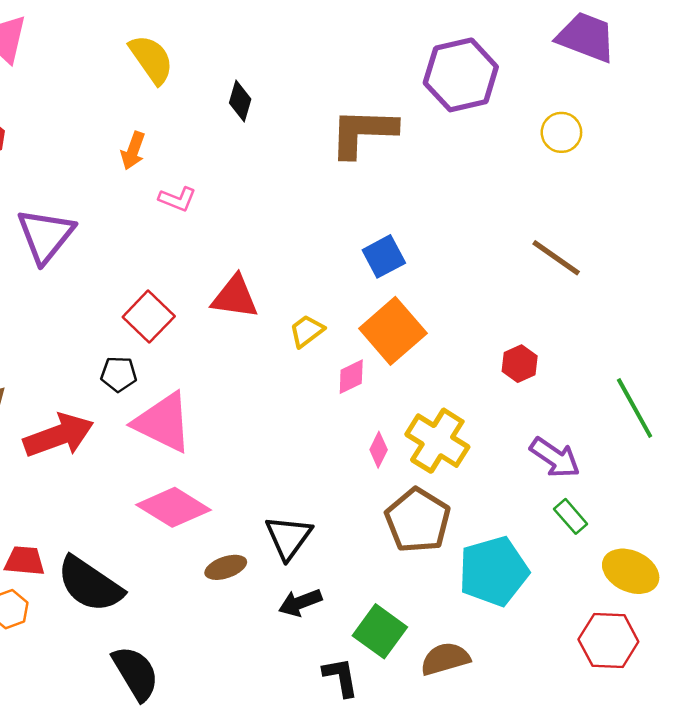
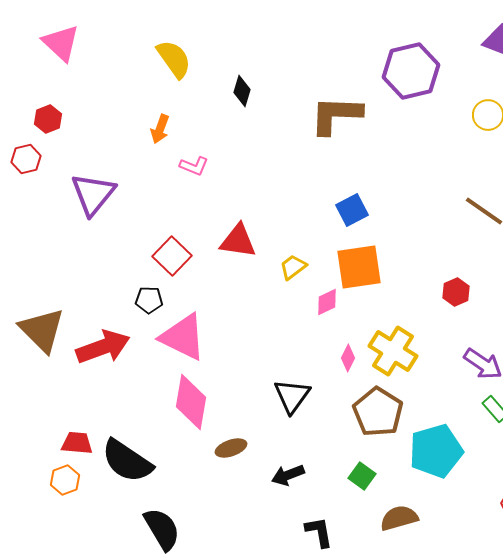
orange square: (393, 331) -> (359, 267), turned 33
pink diamond: (173, 507) -> (191, 402), turned 68
black triangle: (288, 537) -> (292, 396), moved
green square: (380, 631) -> (362, 476), moved, size x0.7

